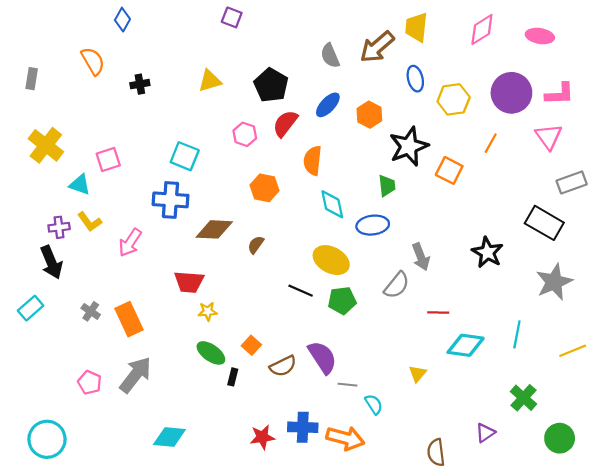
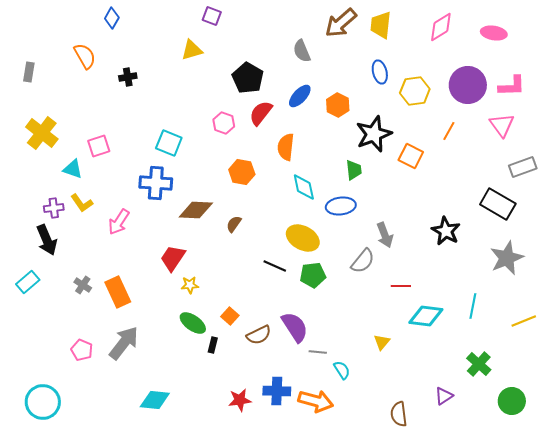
brown arrow: (377, 47) -> (341, 23), moved
yellow triangle: (210, 81) -> (192, 50), moved
red trapezoid: (189, 282) -> (173, 258), turned 120

